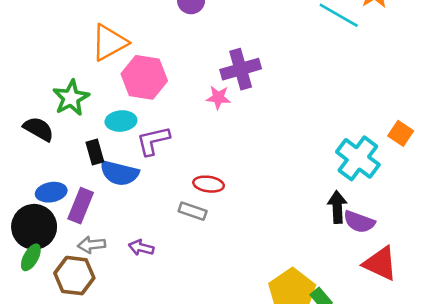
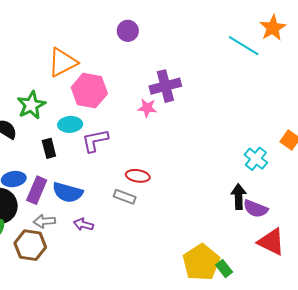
cyan cross: (358, 158) -> (256, 159), size x0.7
blue semicircle: (119, 173) -> (68, 192), moved

